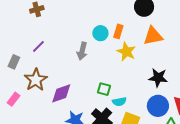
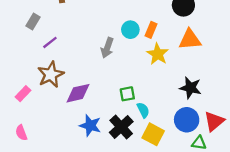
purple line: (38, 46) -> (50, 42), moved
gray rectangle: (14, 62) -> (33, 22), moved
green square: (104, 89) -> (127, 94), turned -32
cyan semicircle: (119, 102) -> (143, 110), turned -112

